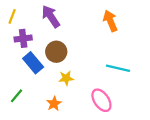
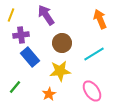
brown circle: (56, 52) -> (62, 43), moved
cyan line: (118, 68) -> (94, 54), moved, turned -45
yellow star: (66, 78) -> (60, 71), size x1.5

